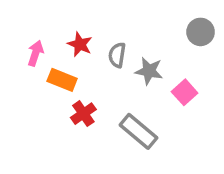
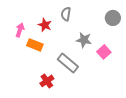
gray semicircle: (117, 55) -> (66, 14), moved
red cross: (83, 114) -> (47, 81), moved
gray rectangle: (138, 131) -> (68, 63), moved

